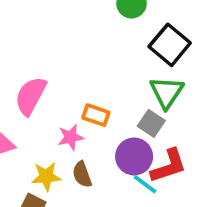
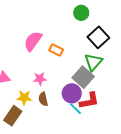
pink semicircle: (31, 96) -> (33, 41), moved
orange rectangle: (96, 115) -> (56, 50), moved
gray square: (151, 123) -> (83, 77), size x1.5

